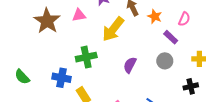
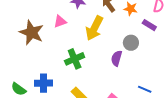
gray circle: (165, 61) -> (131, 43), moved
blue cross: (62, 78) -> (43, 83), moved

